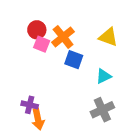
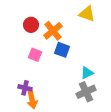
yellow triangle: (108, 37) -> (87, 14), moved
pink square: (42, 44) -> (35, 55), moved
cyan triangle: (104, 76) -> (87, 73), moved

